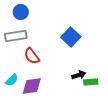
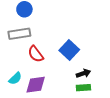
blue square: (71, 37) -> (69, 50), moved
green rectangle: (91, 82) -> (83, 88), moved

